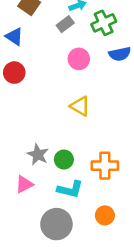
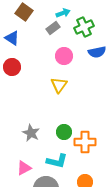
yellow triangle: (80, 106) -> (59, 85), moved, turned 36
green circle: (64, 160) -> (64, 132), moved
pink triangle: (24, 184) -> (24, 168), moved

